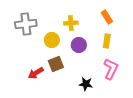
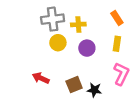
gray cross: (26, 24) -> (53, 19), moved
brown square: (56, 64) -> (74, 85), moved
red arrow: (36, 73) -> (41, 78), turned 56

